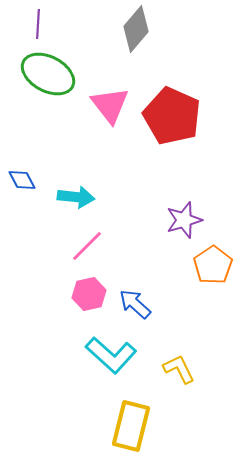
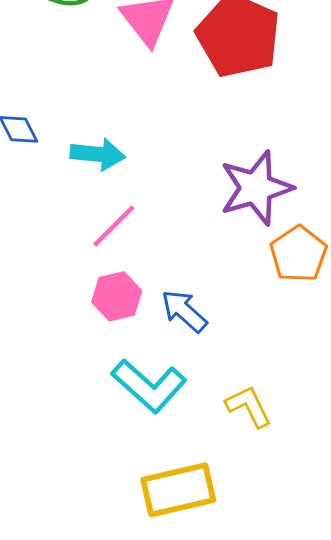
purple star: (184, 220) -> (256, 188), size x1.4
yellow rectangle: (131, 426) -> (178, 490), turned 63

